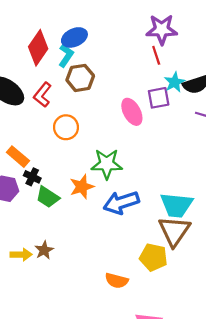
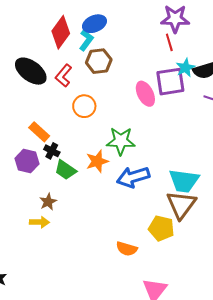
purple square: (159, 98) -> (170, 82), size x1.4
brown star: (44, 250) -> (48, 202), moved

